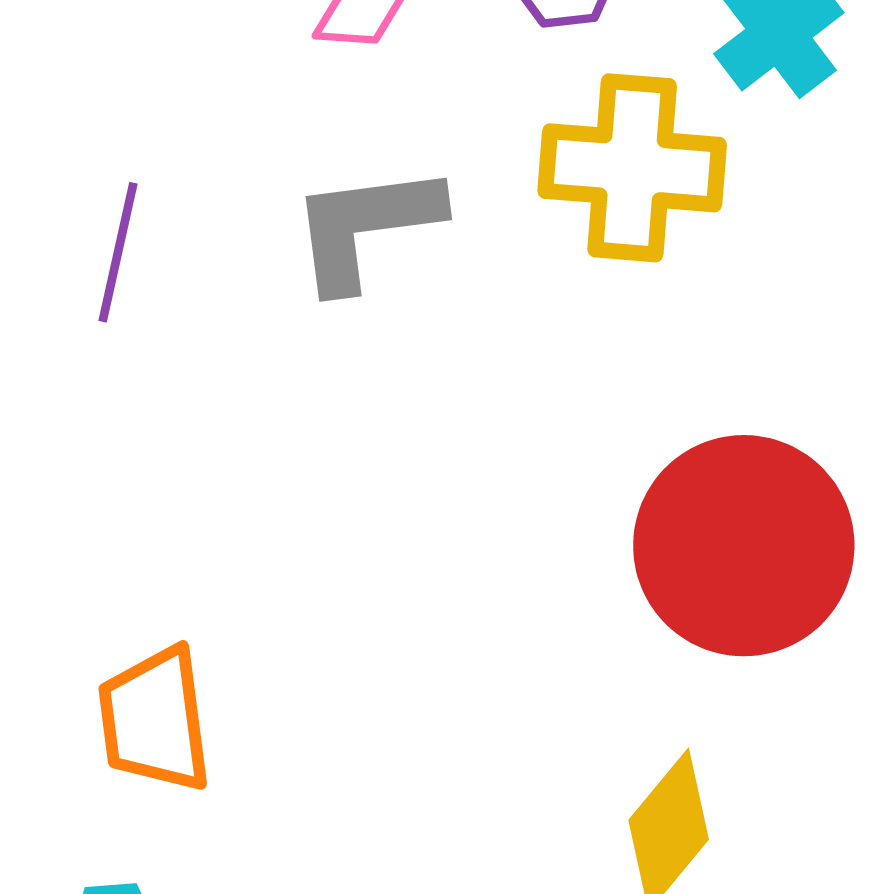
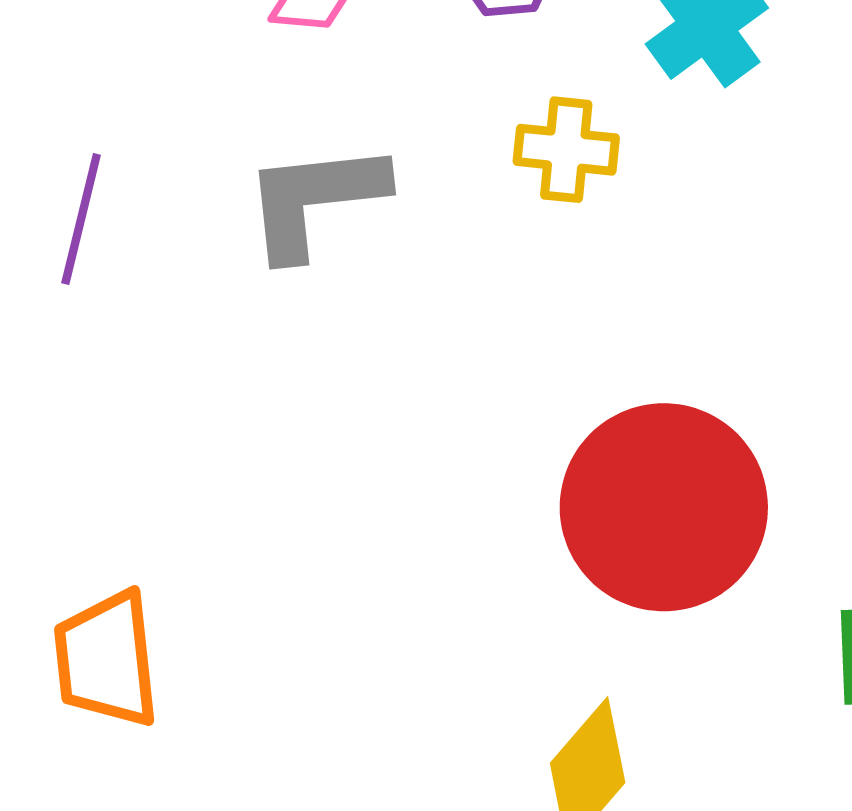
yellow cross: (632, 168) -> (566, 150), size x0.6

